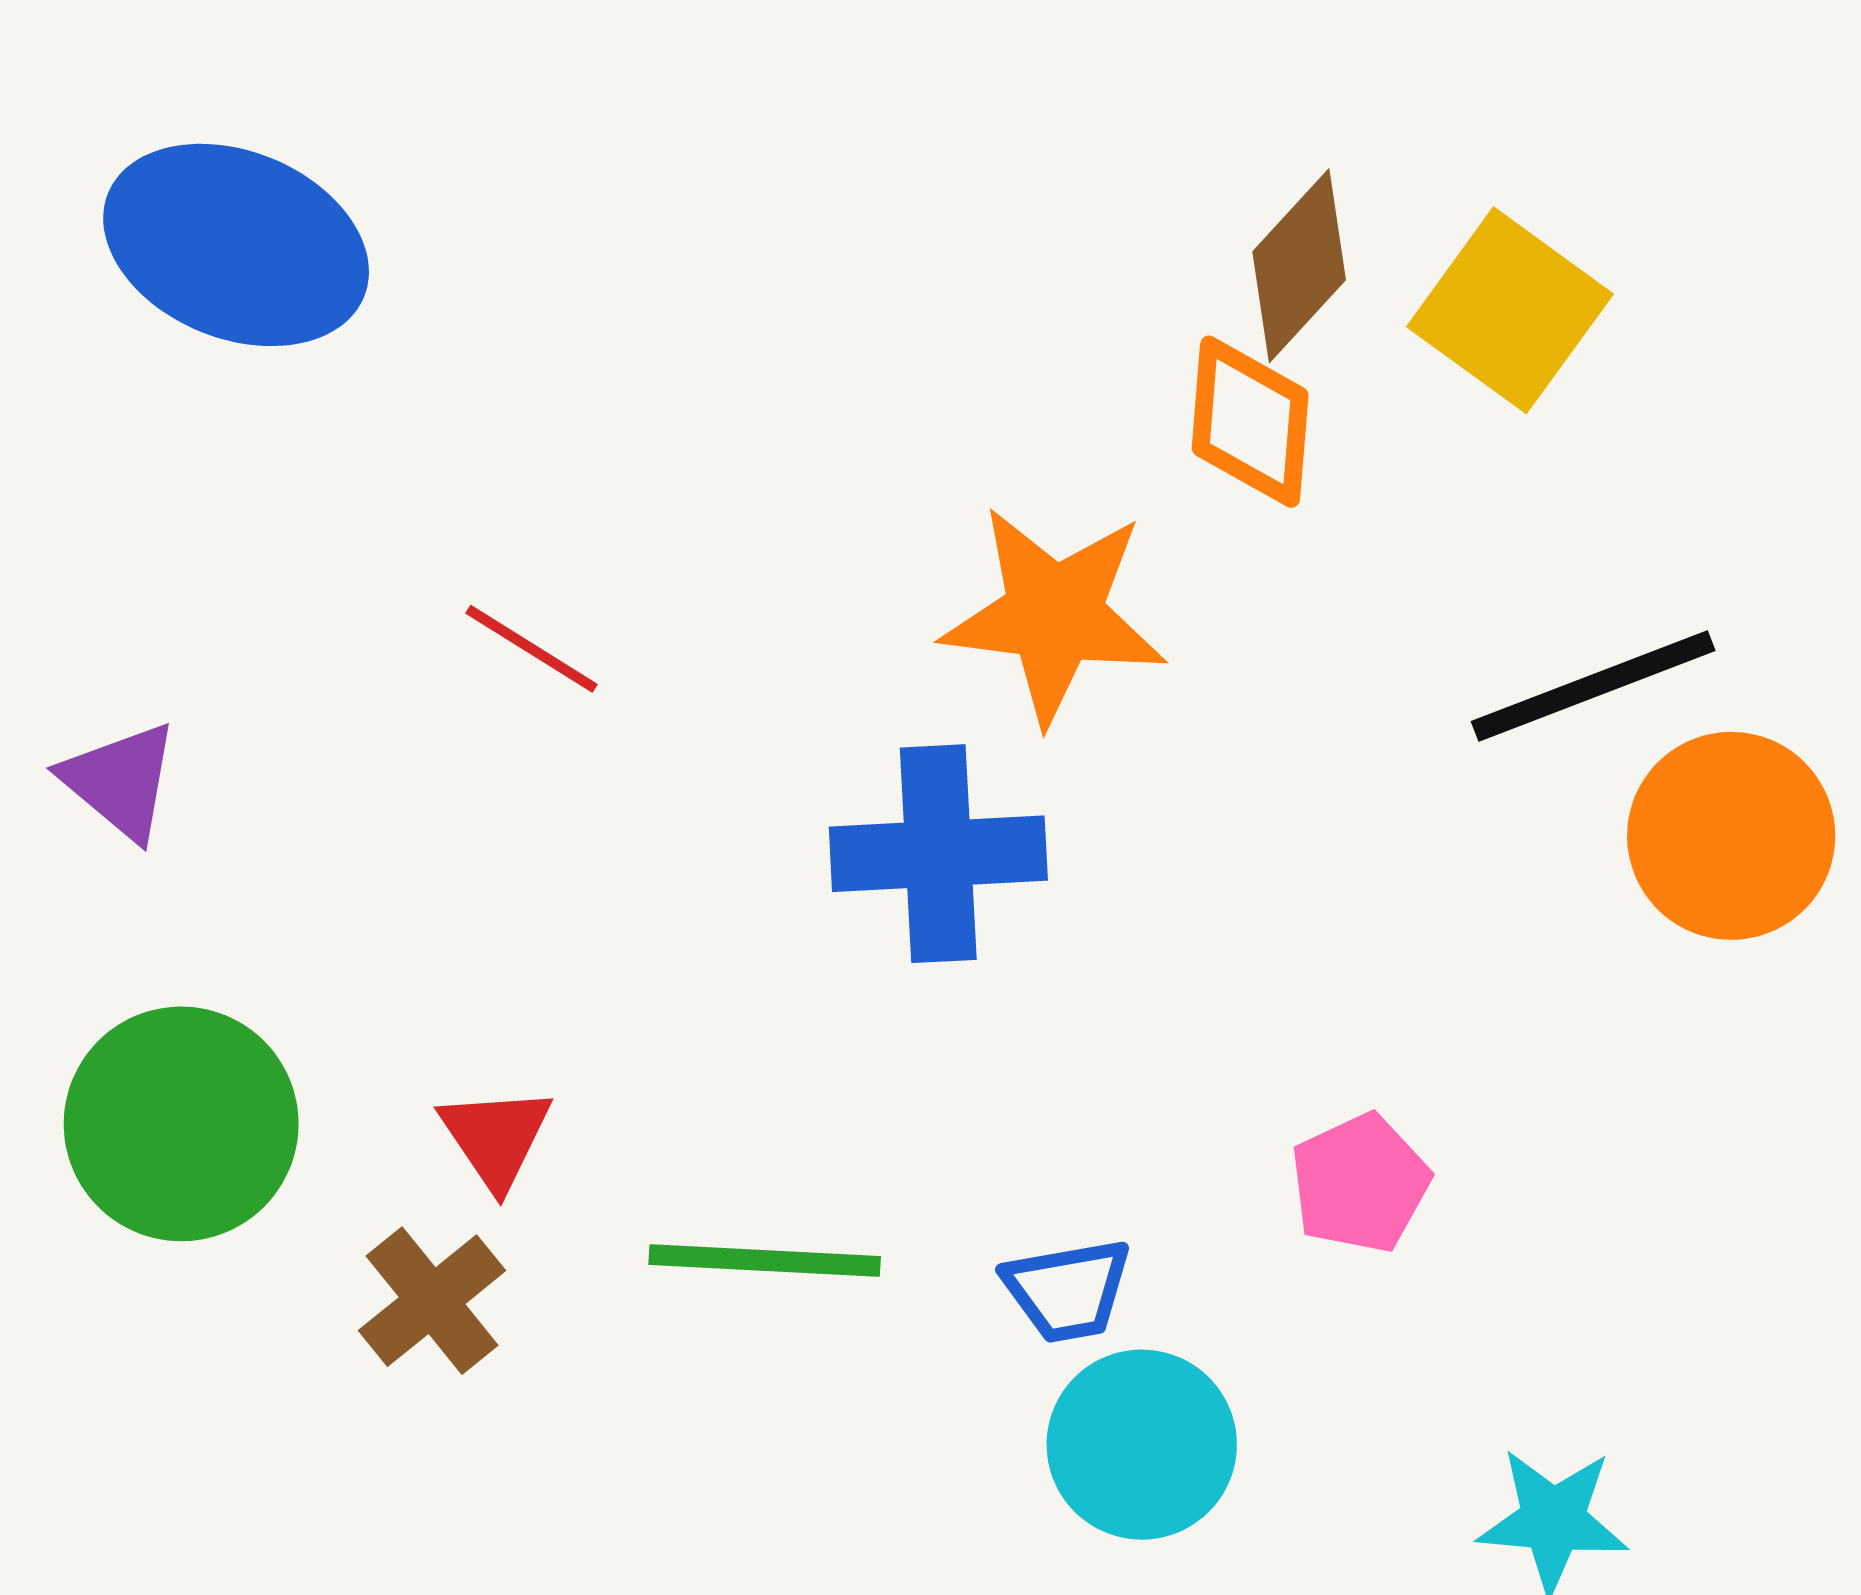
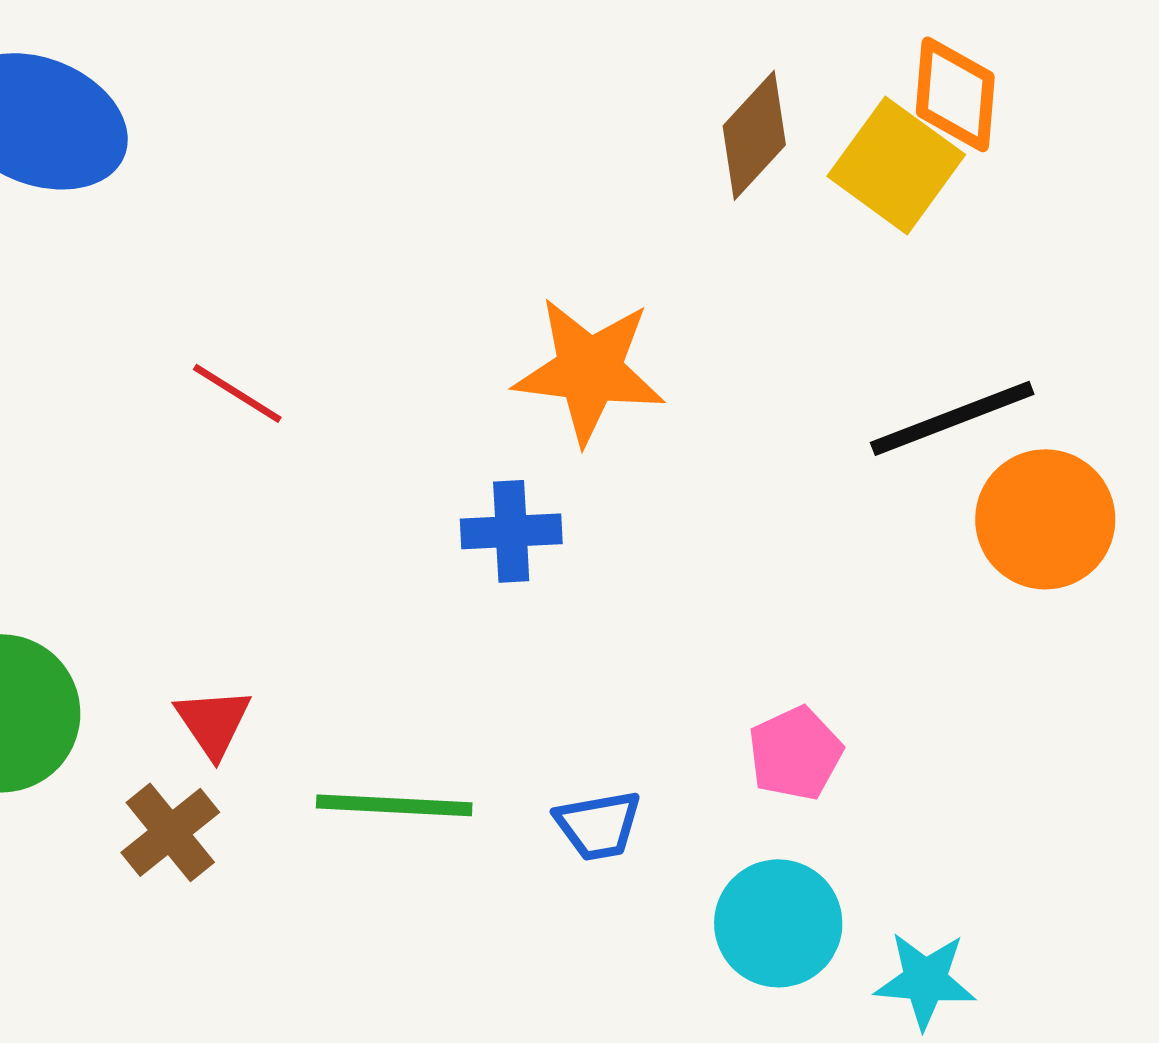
orange diamond: (1250, 422) -> (955, 94), moved
blue cross: (938, 854) -> (511, 531), size x0.7
cyan circle: (1142, 1445) -> (778, 923), moved

